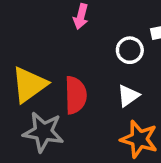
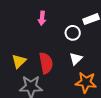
yellow triangle: (29, 85) -> (19, 61), size x0.7

